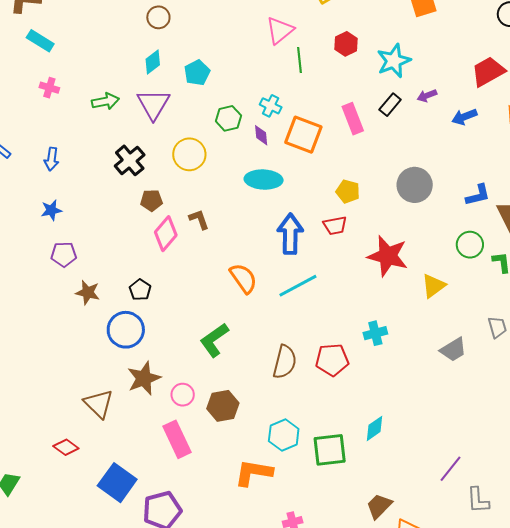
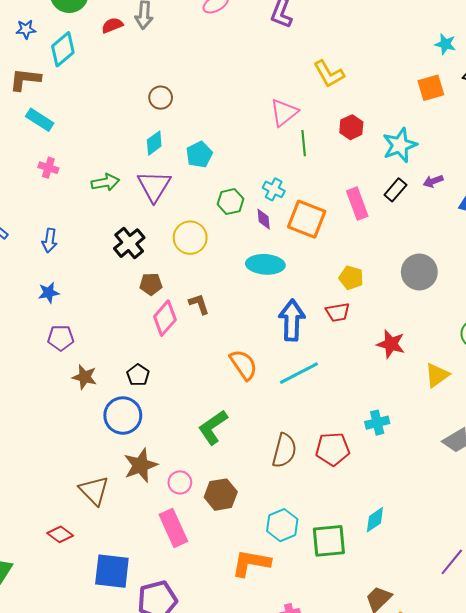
red star: (388, 256) -> (391, 344), size x0.7
blue square: (117, 483) -> (112, 571), turned -30

